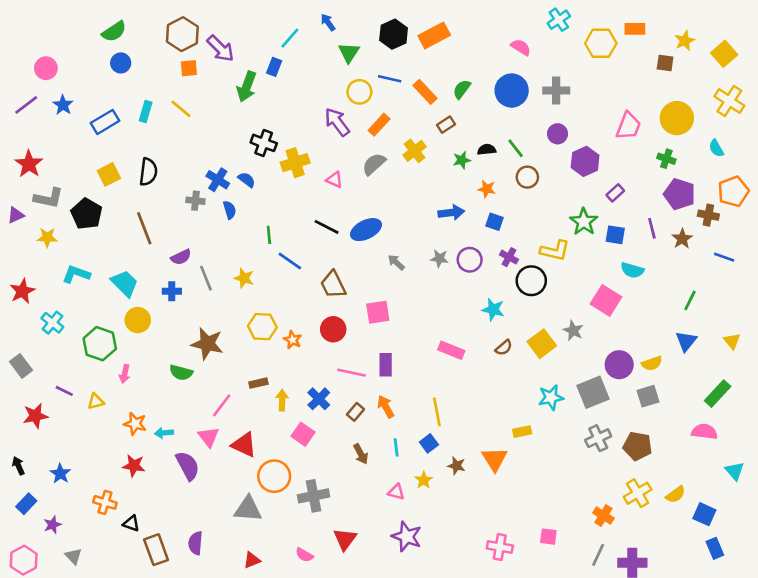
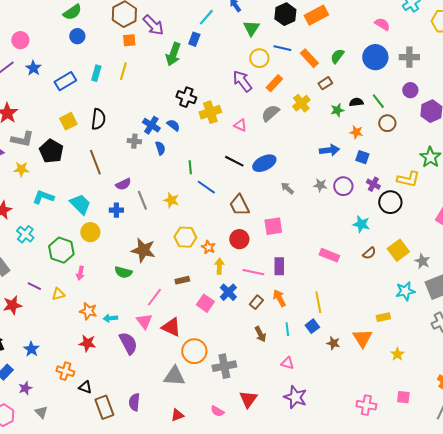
yellow line: (181, 109) -> (123, 71), turned 66
gray star: (573, 331) -> (422, 261), moved
yellow arrow: (282, 400) -> (219, 266), moved
pink square: (303, 434) -> (205, 303), moved
yellow star: (424, 480) -> (397, 354), moved

